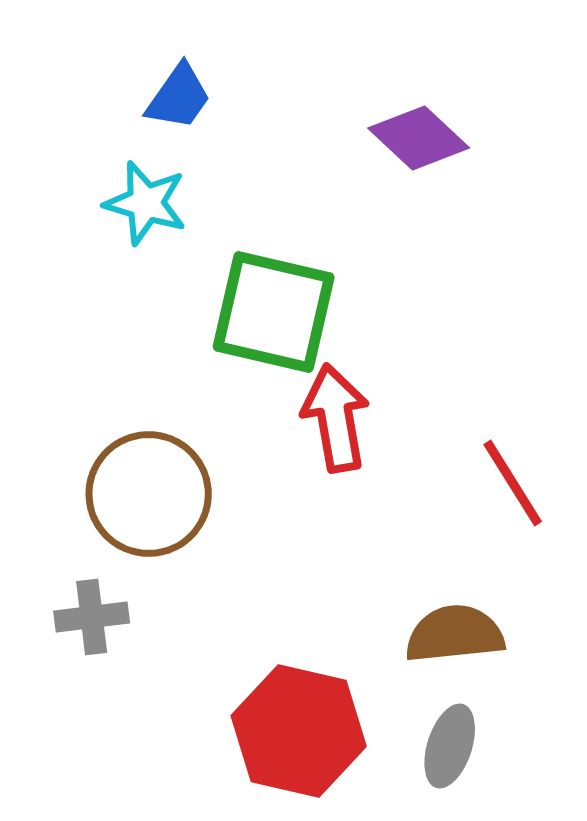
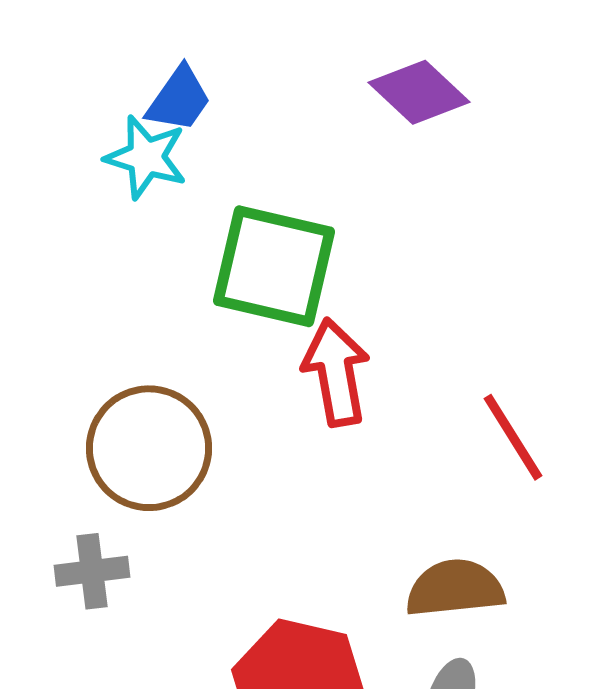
blue trapezoid: (179, 97) -> (179, 99), moved

